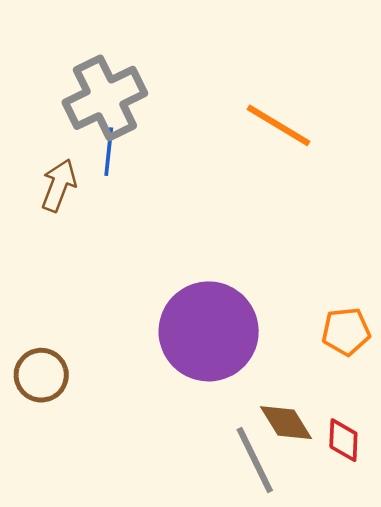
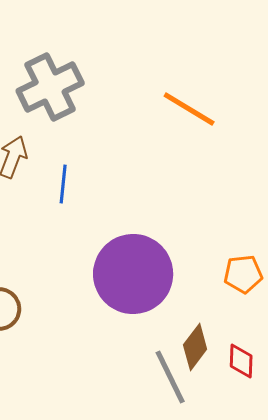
blue line: (109, 152) -> (63, 184), moved
brown diamond: (286, 423) -> (195, 347), turned 69

